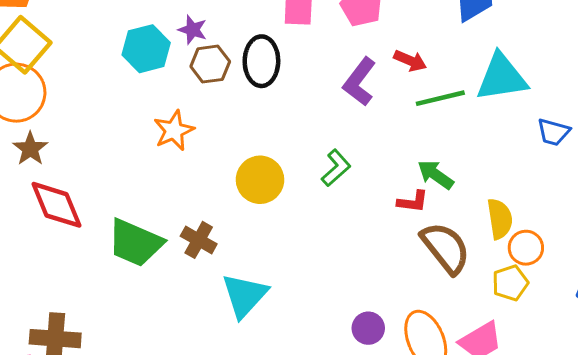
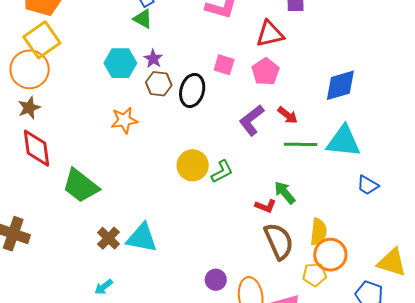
yellow circle: (260, 180) -> (193, 165), moved
brown cross: (199, 240) -> (109, 238), moved
orange circle: (526, 248) -> (330, 255), size x1.4
cyan triangle: (245, 295) -> (142, 238), turned 44

